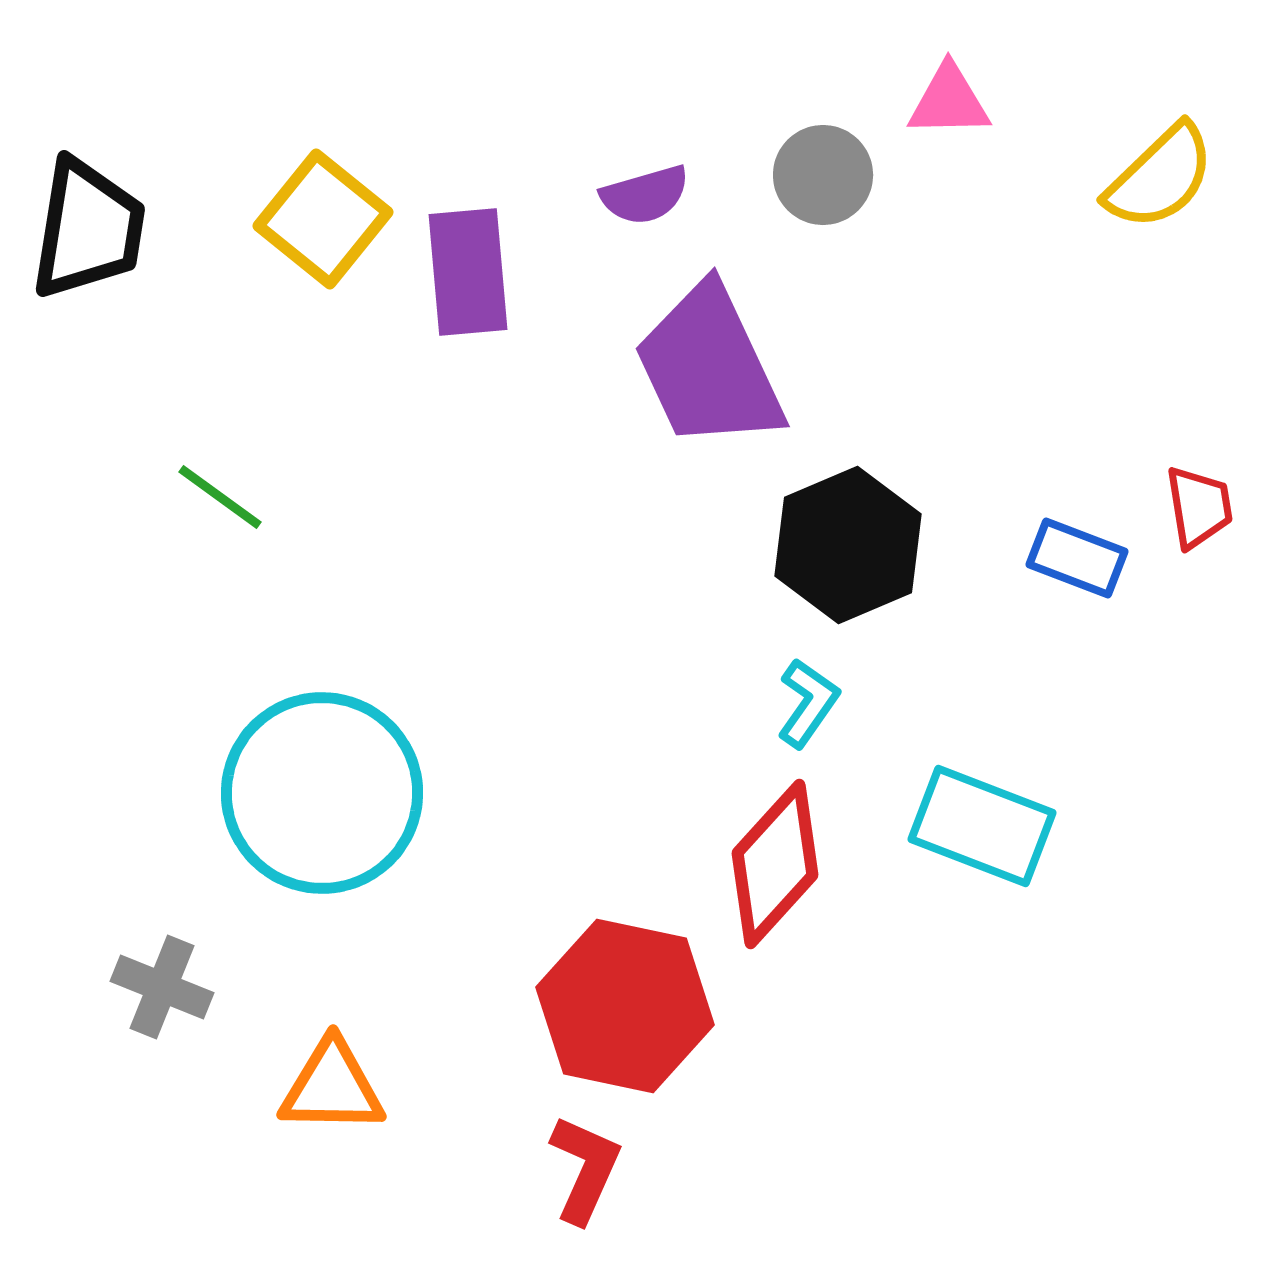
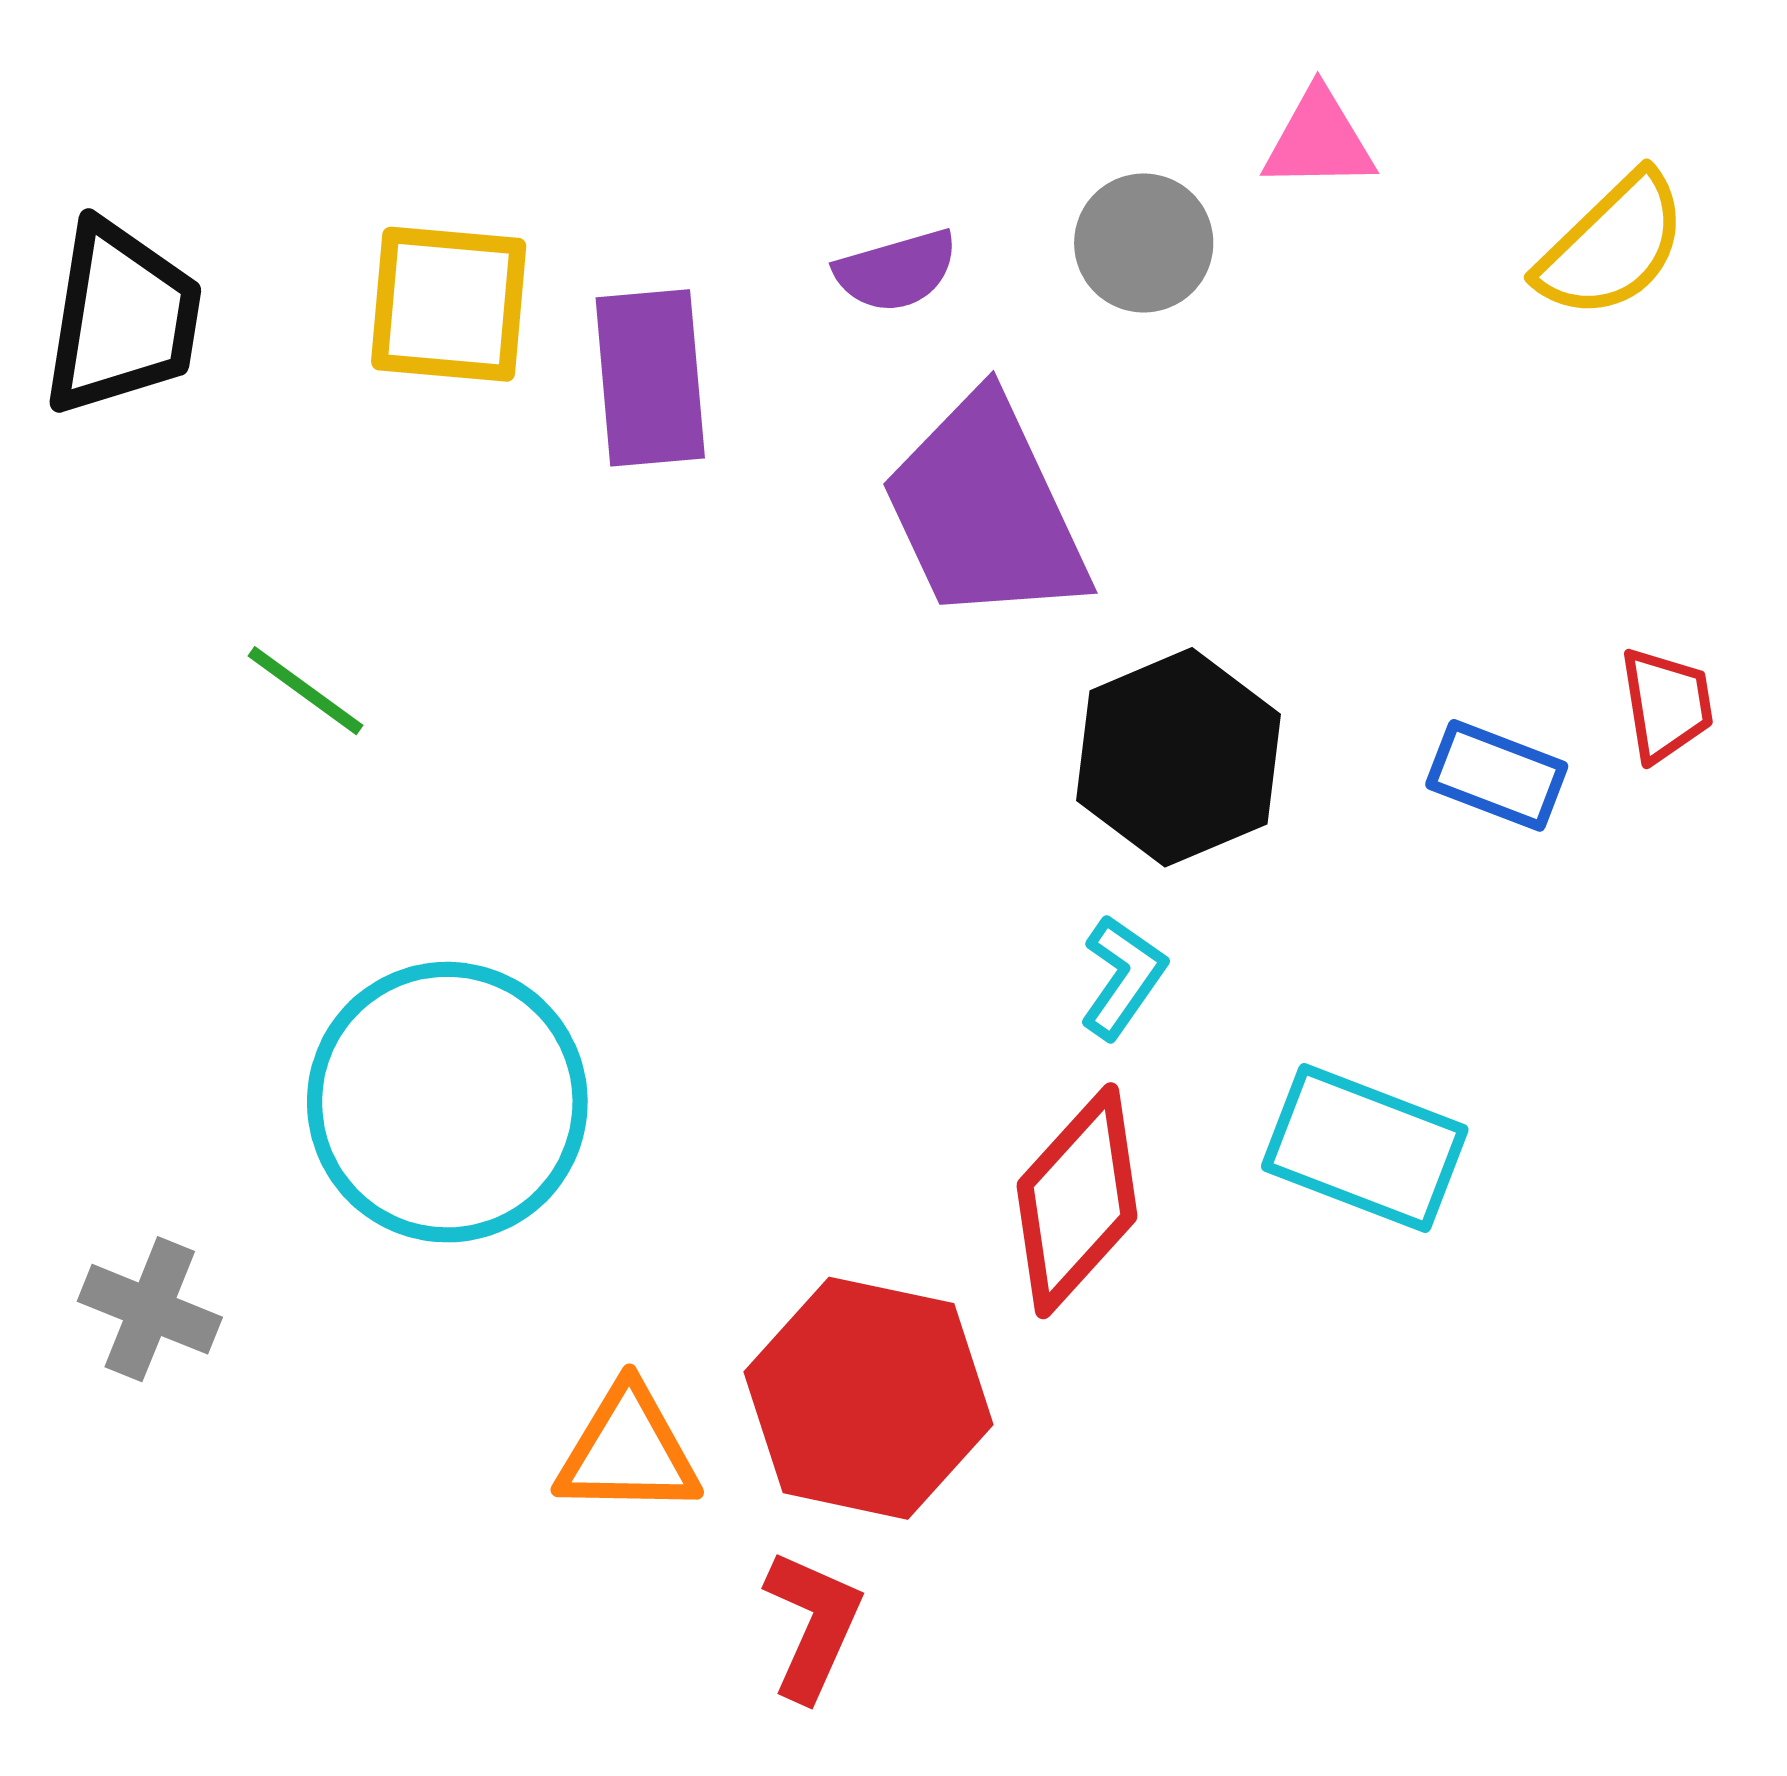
yellow square: (323, 219) -> (449, 304), turned -34
gray cross: (162, 987) -> (150, 1309), moved
orange triangle: (332, 1087) -> (628, 1451), moved

